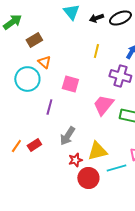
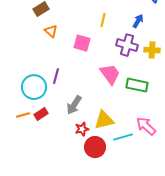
cyan circle: (27, 79) -> (34, 87), moved
pink square: (70, 84) -> (82, 43), moved
pink trapezoid: (103, 105) -> (110, 74), turned 105
orange line: (16, 146) -> (23, 115), turned 40

